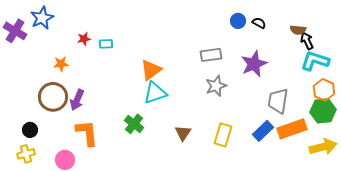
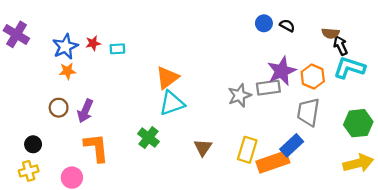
blue star: (42, 18) -> (65, 47), moved
gray rectangle: (211, 55) -> (268, 88), moved
orange hexagon: (324, 90) -> (313, 77), moved
brown circle: (53, 97) -> (59, 108), size x0.6
orange rectangle: (292, 129) -> (273, 162), moved

